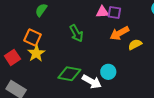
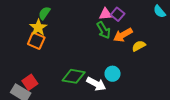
purple square: (114, 12) -> (118, 14), turned 32
green arrow: (76, 33) -> (104, 30), moved
yellow star: (36, 53) -> (38, 28), moved
red square: (12, 57) -> (30, 82), moved

